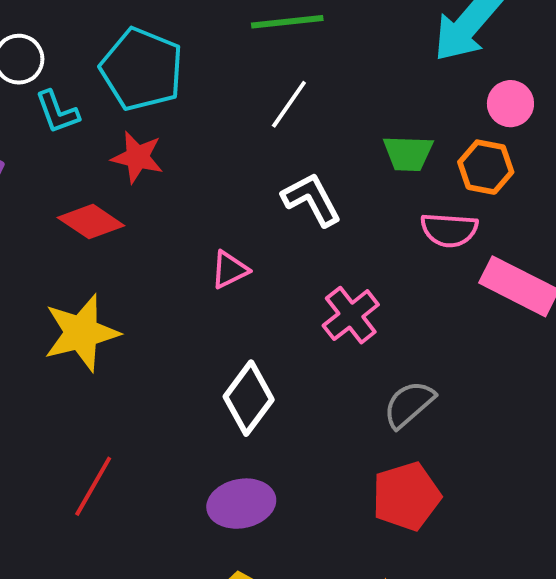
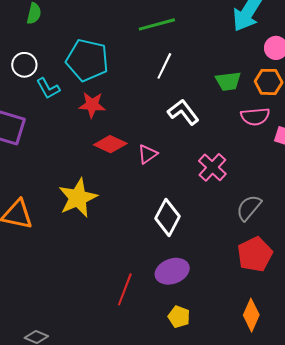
red diamond: (91, 222) -> (110, 144), moved
red line: (93, 486) -> (125, 289), moved

